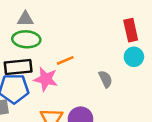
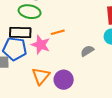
gray semicircle: (105, 79) -> (87, 51), turned -104

